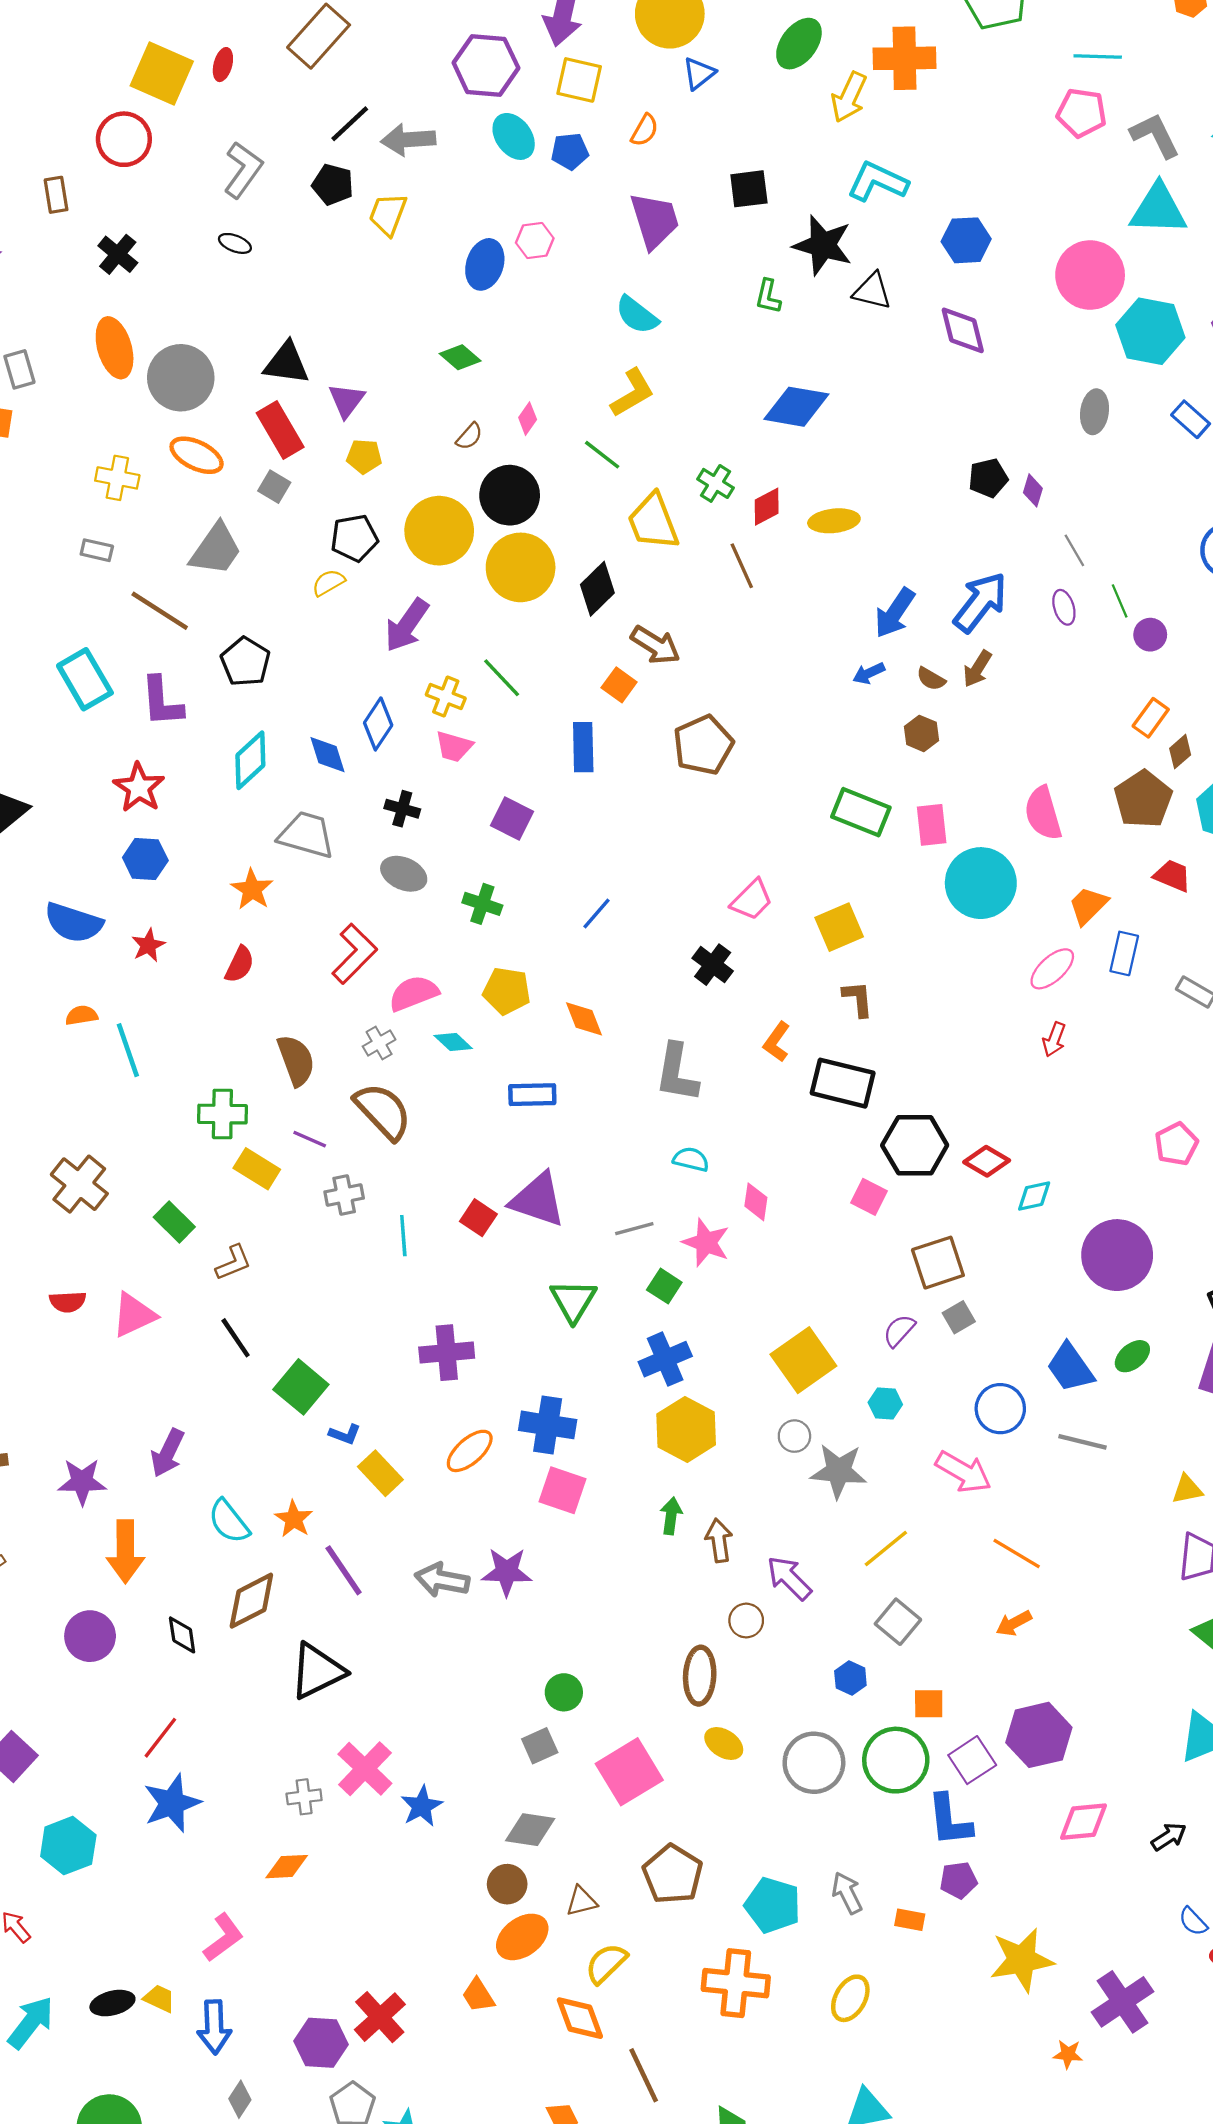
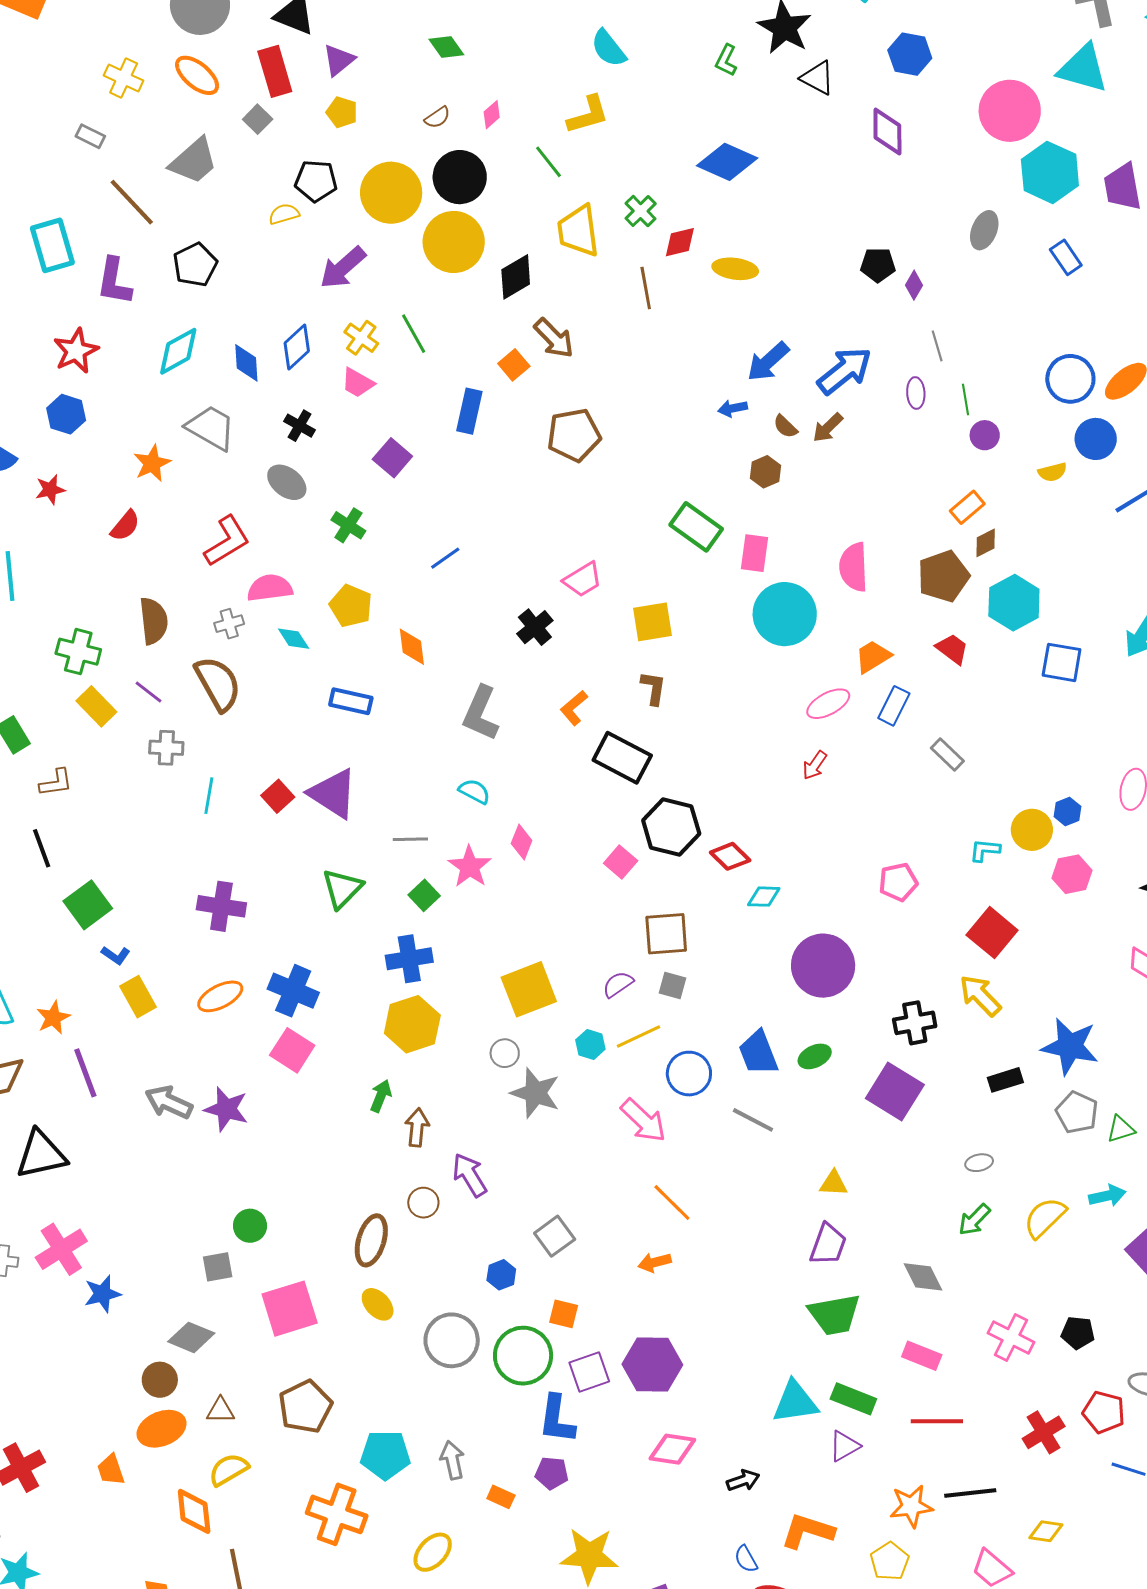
gray square: (959, 1317) -> (673, 985), turned 32
yellow line: (886, 1548) -> (638, 1036), moved
cyan pentagon: (773, 1905) -> (385, 1455), turned -30

